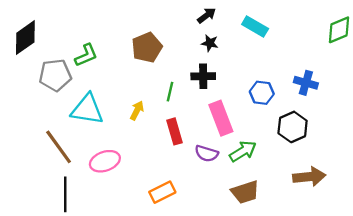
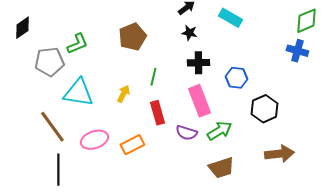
black diamond: (25, 38) -> (22, 28), size x0.7
black cross: (203, 76) -> (198, 63), moved
blue cross: (306, 83) -> (297, 51), moved
orange rectangle: (162, 192) -> (132, 145), moved

